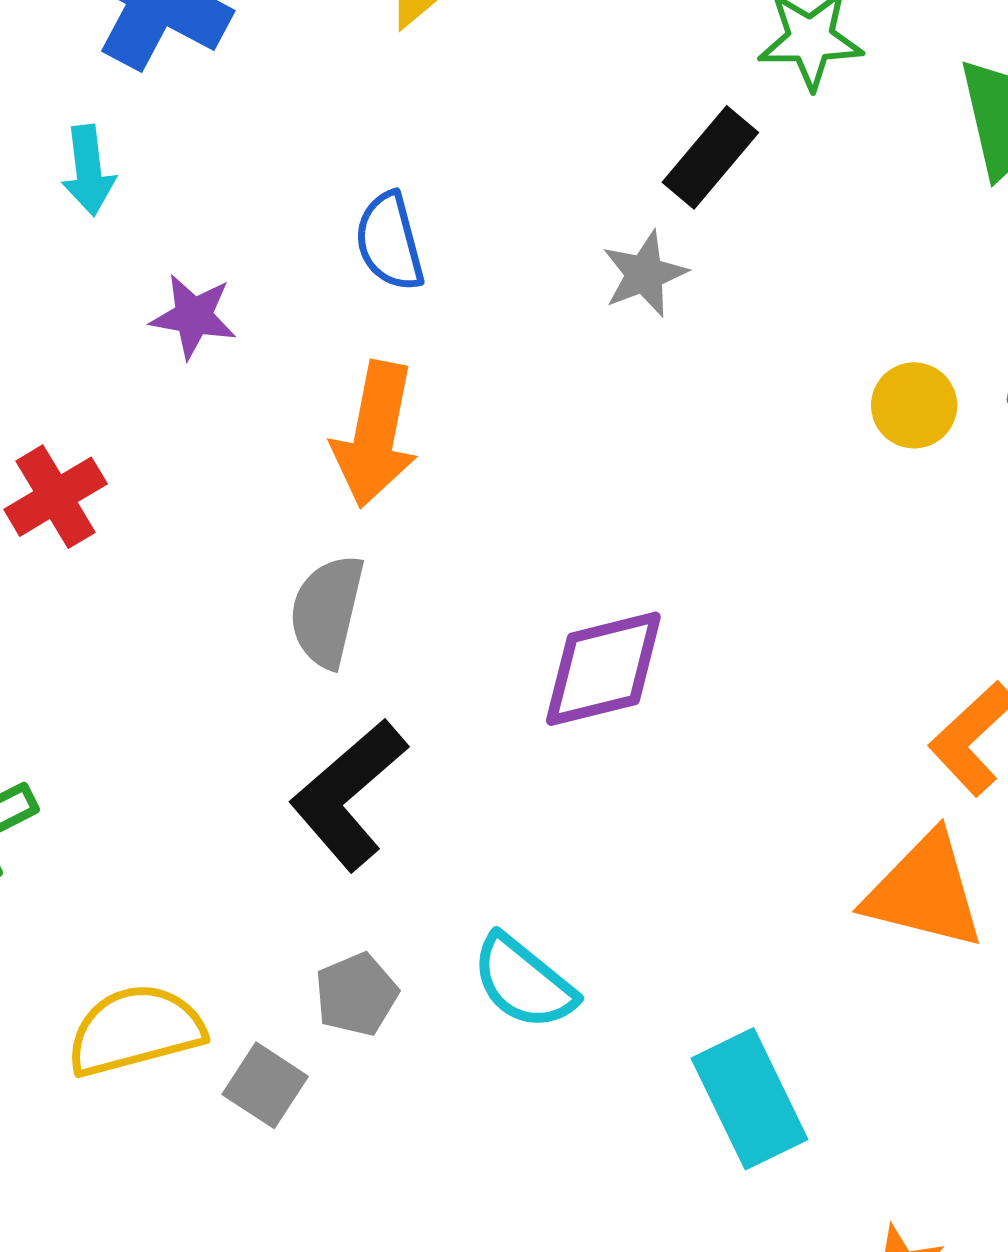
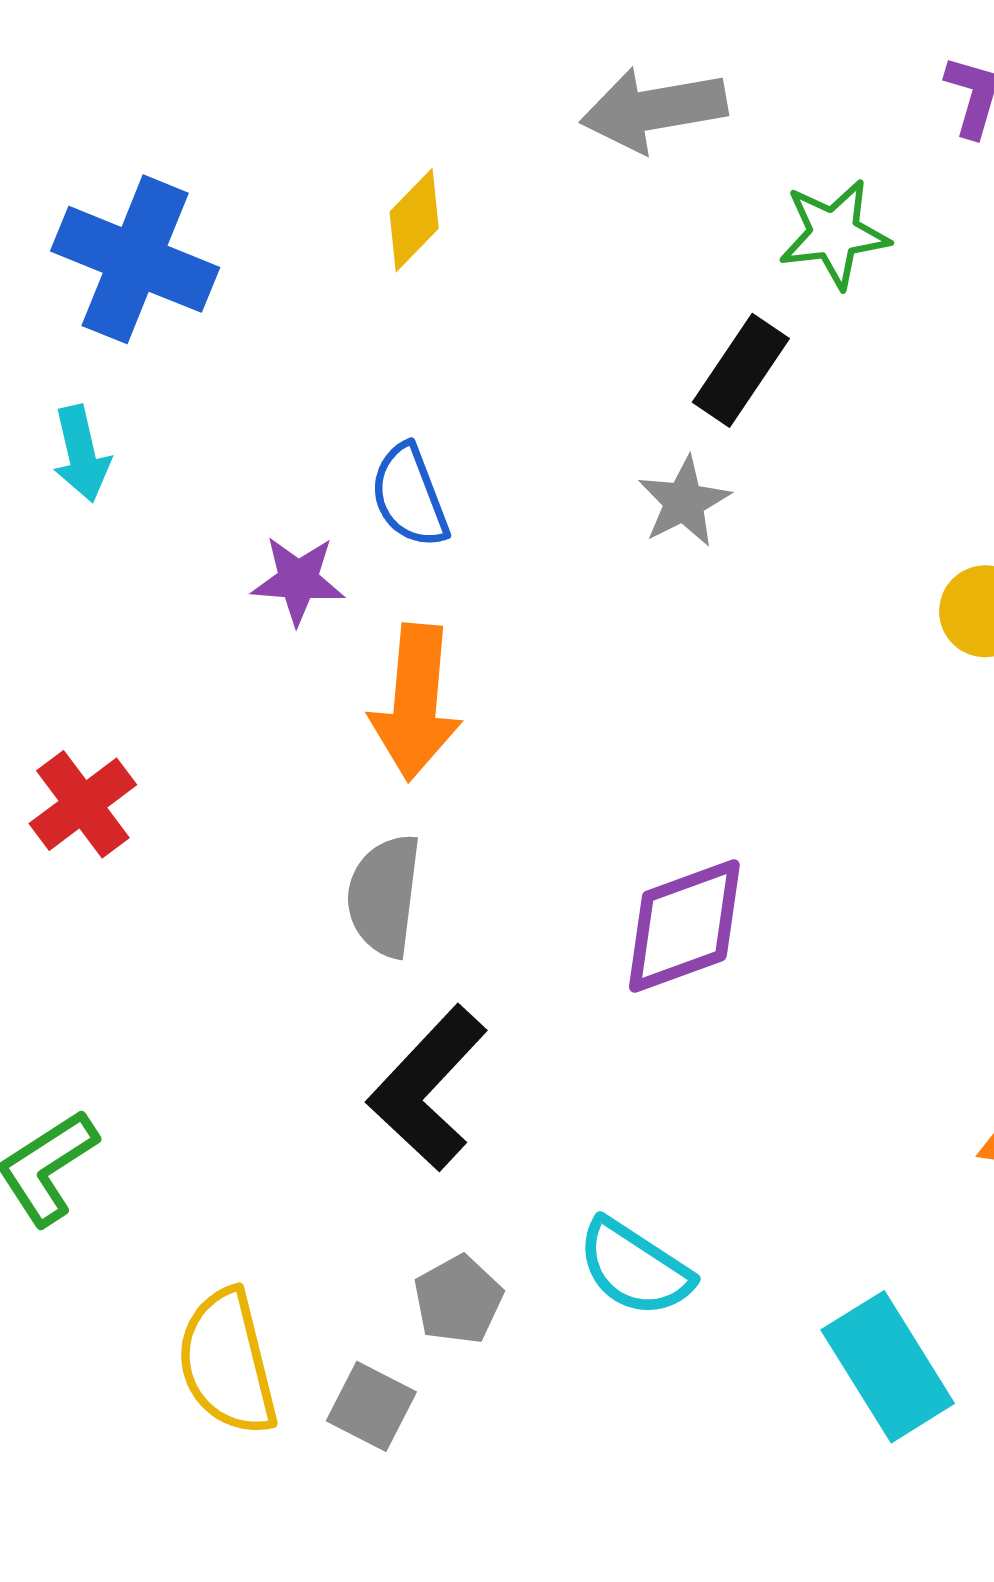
purple star: (193, 316) -> (298, 580), moved
yellow semicircle: (135, 1030) -> (227, 1362), turned -83

